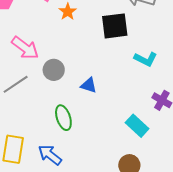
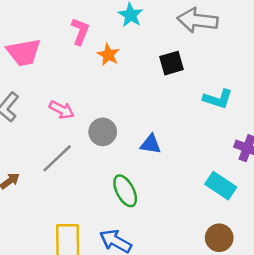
black square: (115, 26) -> (171, 63), size x0.7
pink arrow: (25, 48) -> (62, 110), size x0.7

